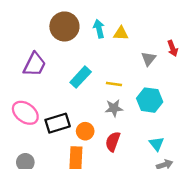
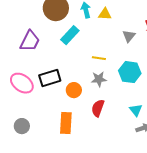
cyan rectangle: (81, 77) -> (70, 35), moved
black rectangle: (58, 123) -> (50, 78), moved
orange circle: (85, 131) -> (74, 90), moved

